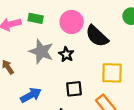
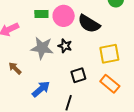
green rectangle: (36, 18) -> (41, 14), moved

